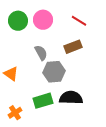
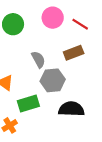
pink circle: (43, 20) -> (53, 18), moved
green rectangle: (43, 101) -> (28, 103), moved

